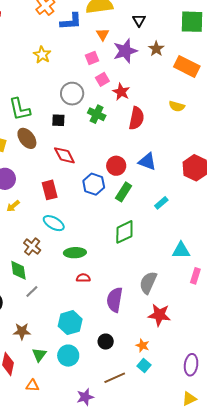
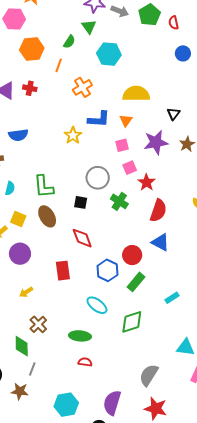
blue L-shape: (71, 21) -> (99, 119), moved
orange triangle: (103, 34) -> (126, 120), moved
blue triangle: (147, 162) -> (160, 242), moved
yellow arrow: (13, 206) -> (26, 292), moved
cyan ellipse: (54, 223) -> (97, 305), moved
gray line: (32, 292) -> (32, 369), turned -32
purple semicircle: (115, 300) -> (112, 403), moved
brown star: (22, 331) -> (20, 391), moved

